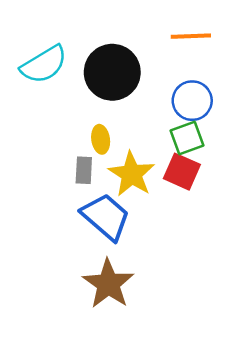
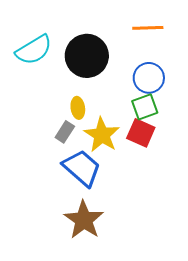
gray rectangle: (84, 170) -> (65, 132), turned 30

